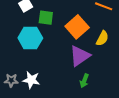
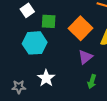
purple triangle: (80, 56) -> (85, 57), size x0.7
white star: (31, 80) -> (46, 78), moved, turned 30

